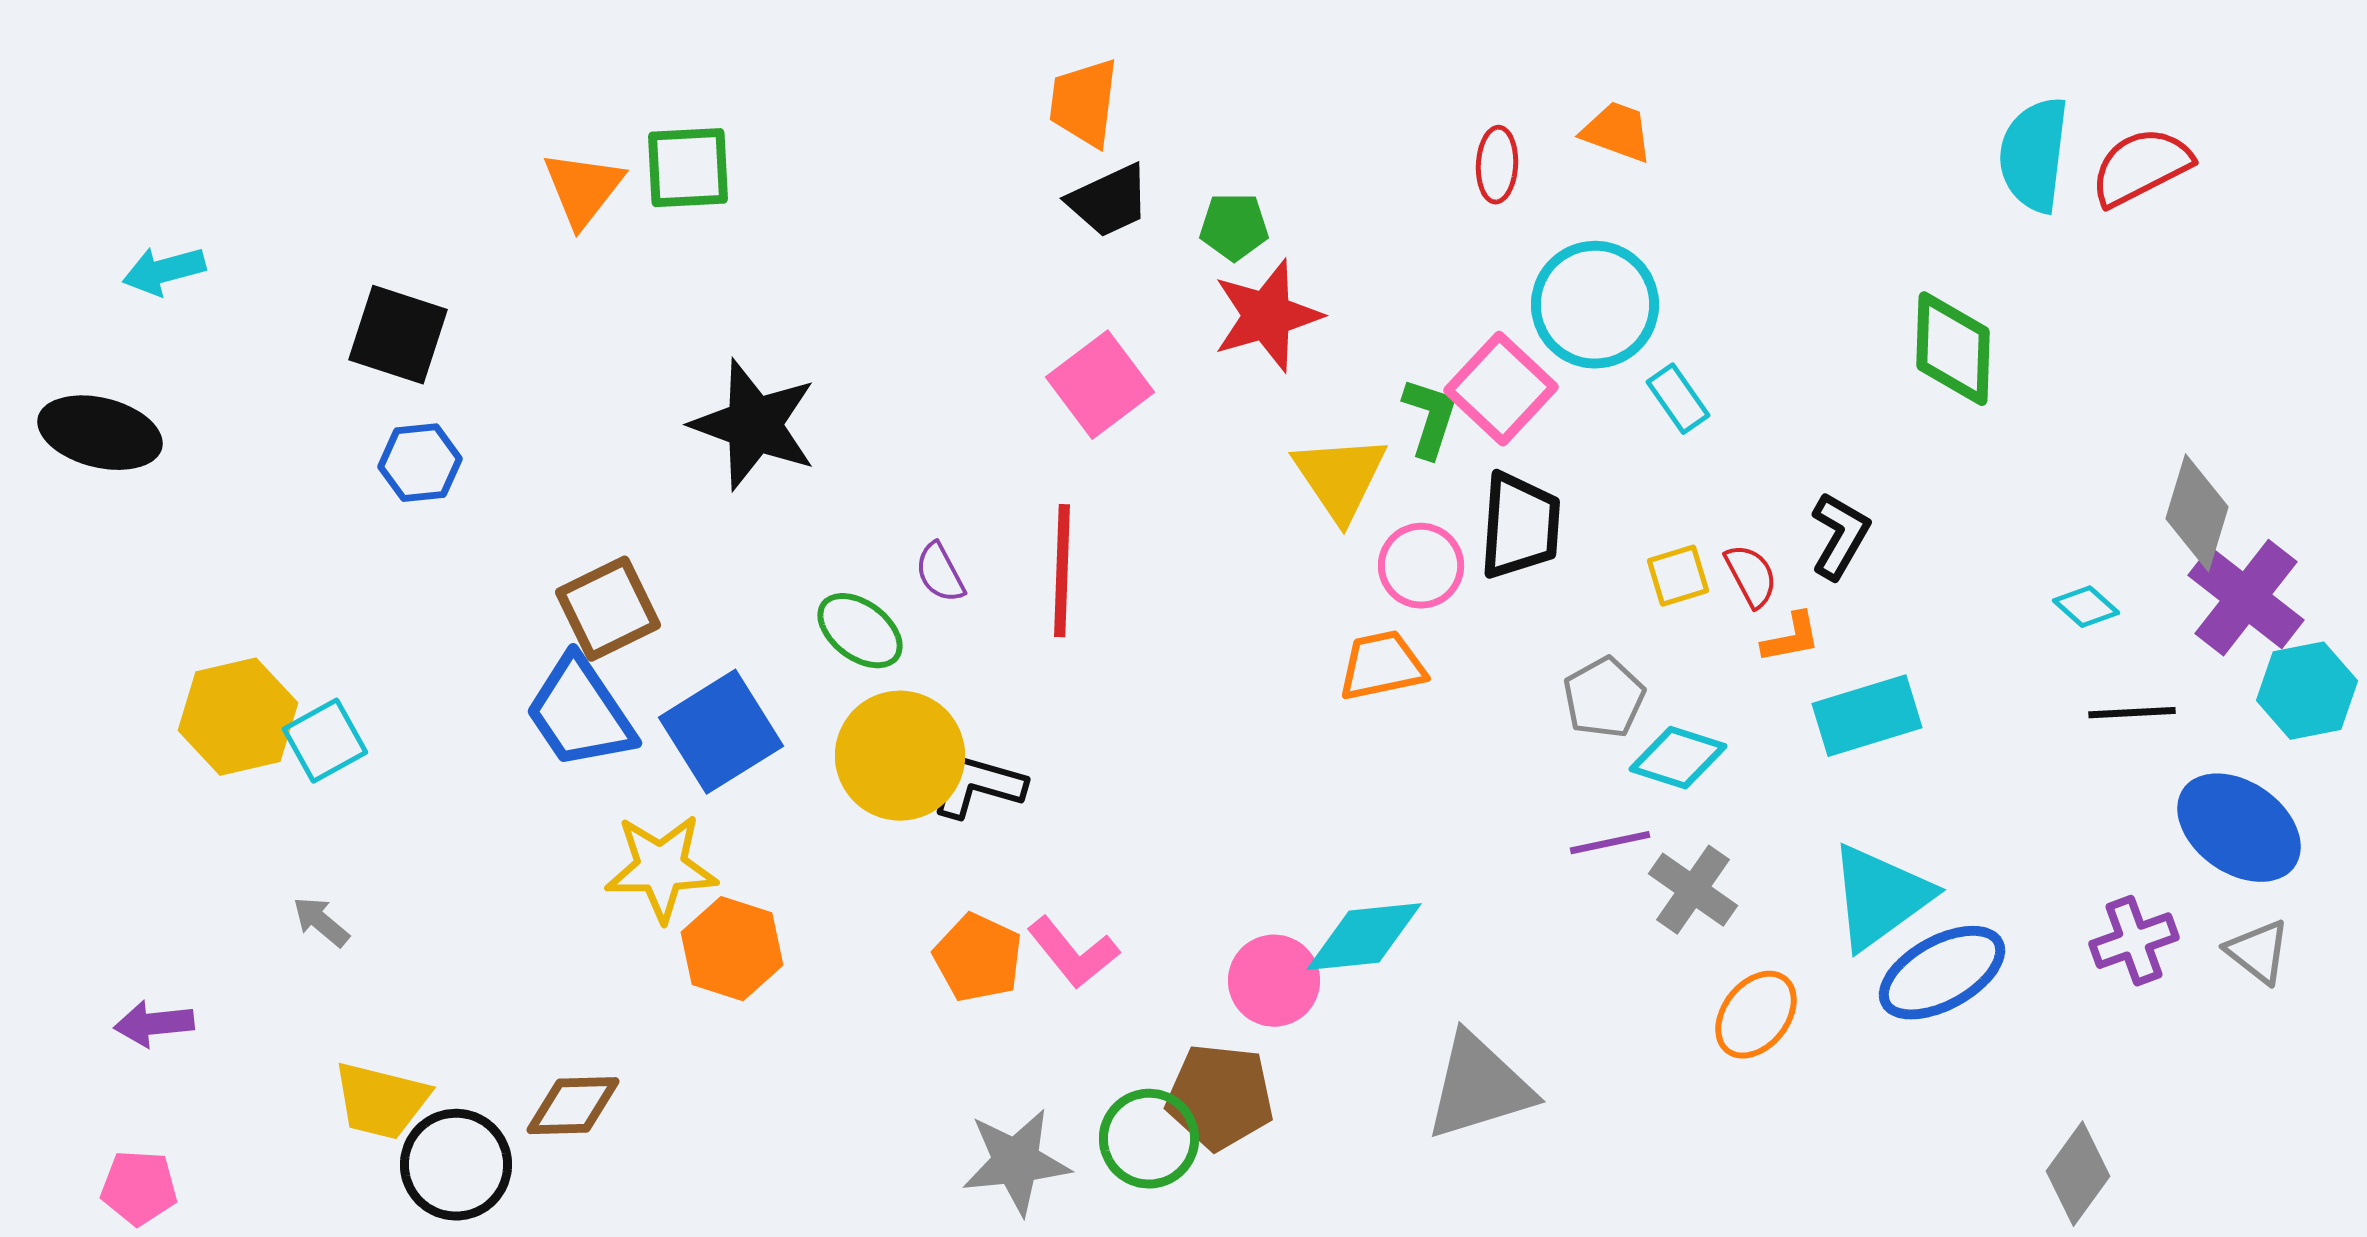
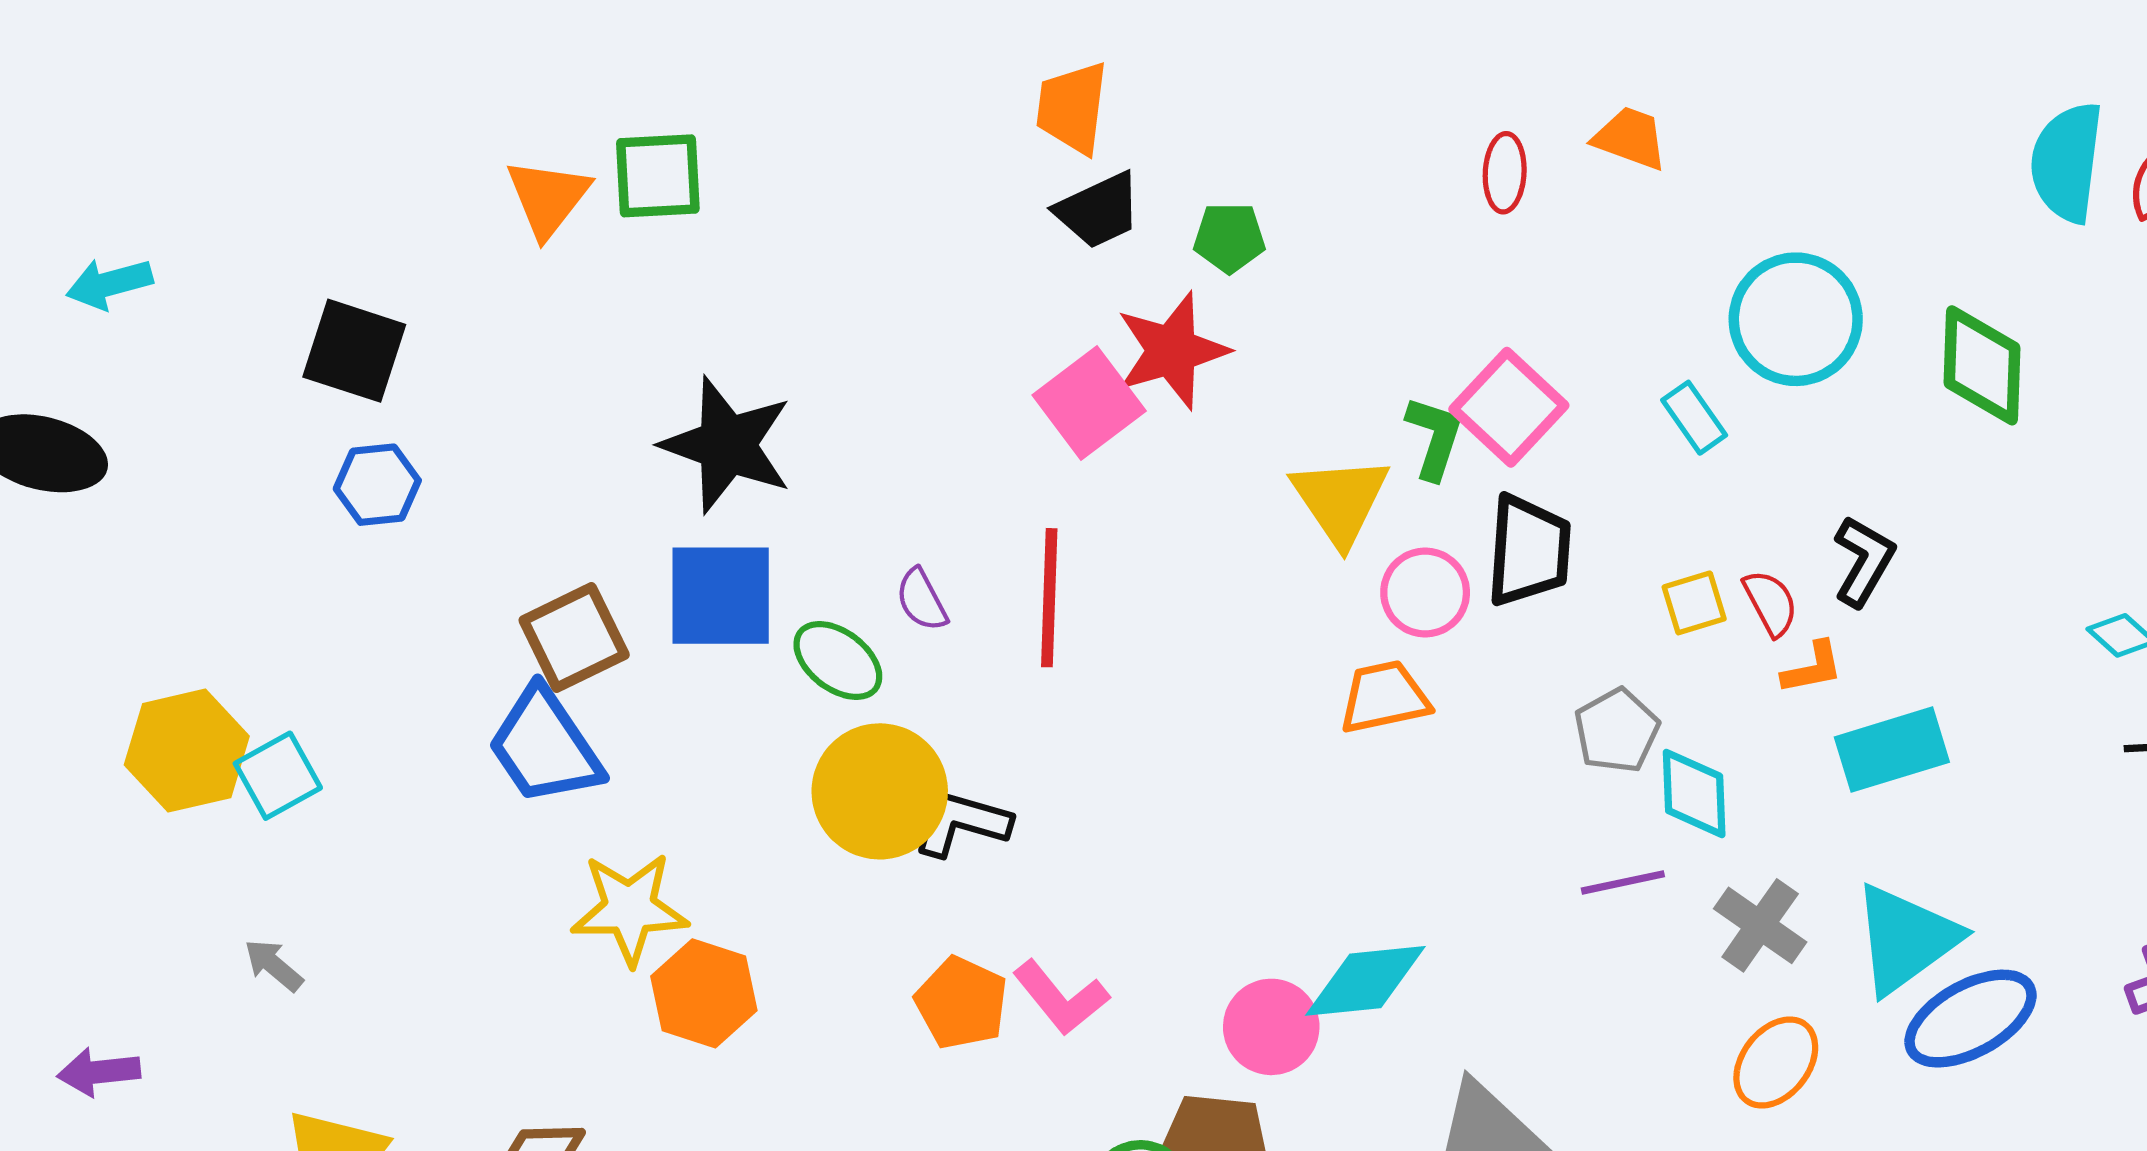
cyan circle: (1595, 305) -> (1796, 319), moved
red star: (1267, 316) -> (1172, 351), moved
blue square: (721, 732) -> (721, 596), moved, turned 32
cyan diamond: (1678, 758) -> (1694, 793), turned 70
gray cross: (1693, 890) -> (1760, 925), moved

